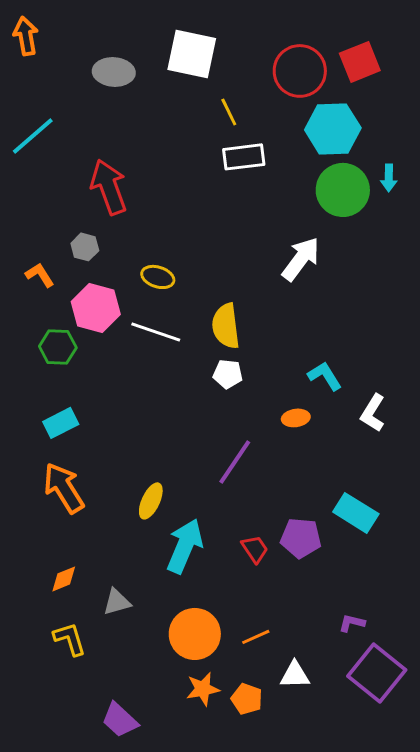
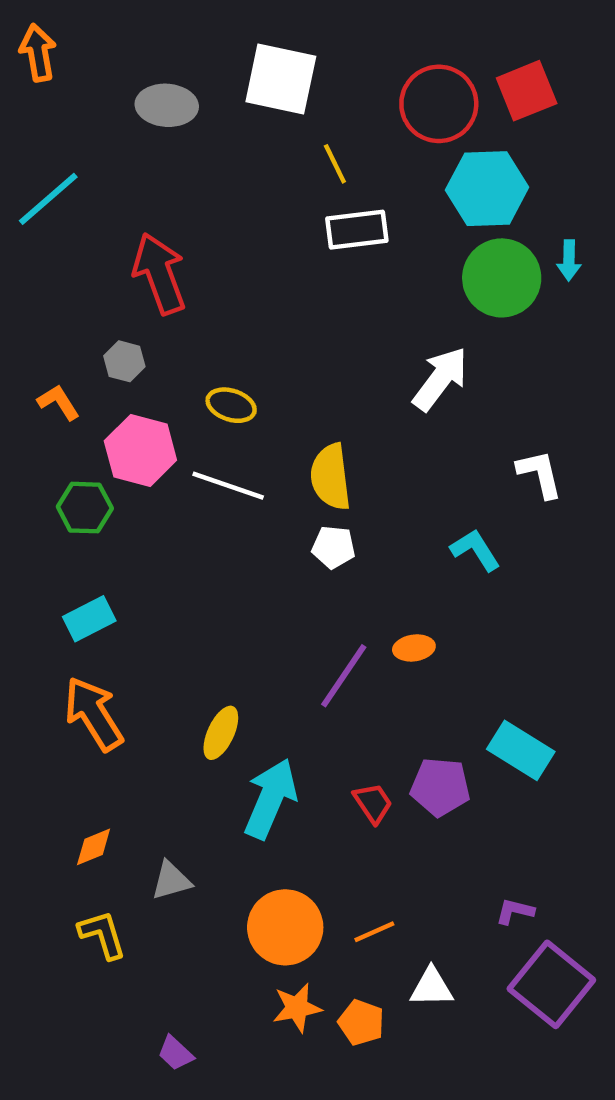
white L-shape: (373, 413) -> (540, 474), moved, turned 135
orange ellipse: (296, 418) -> (414, 648), moved
purple trapezoid: (120, 720) -> (176, 1053), size x0.7

